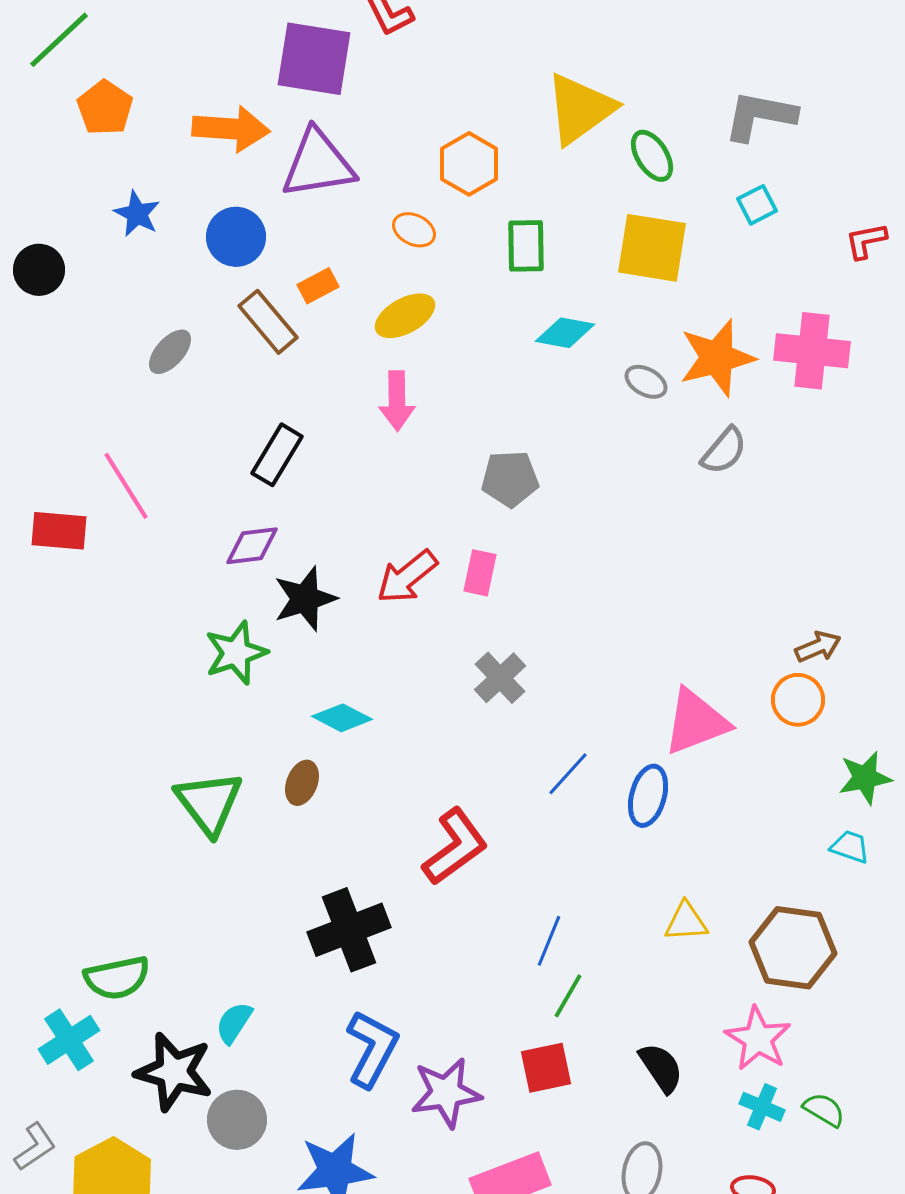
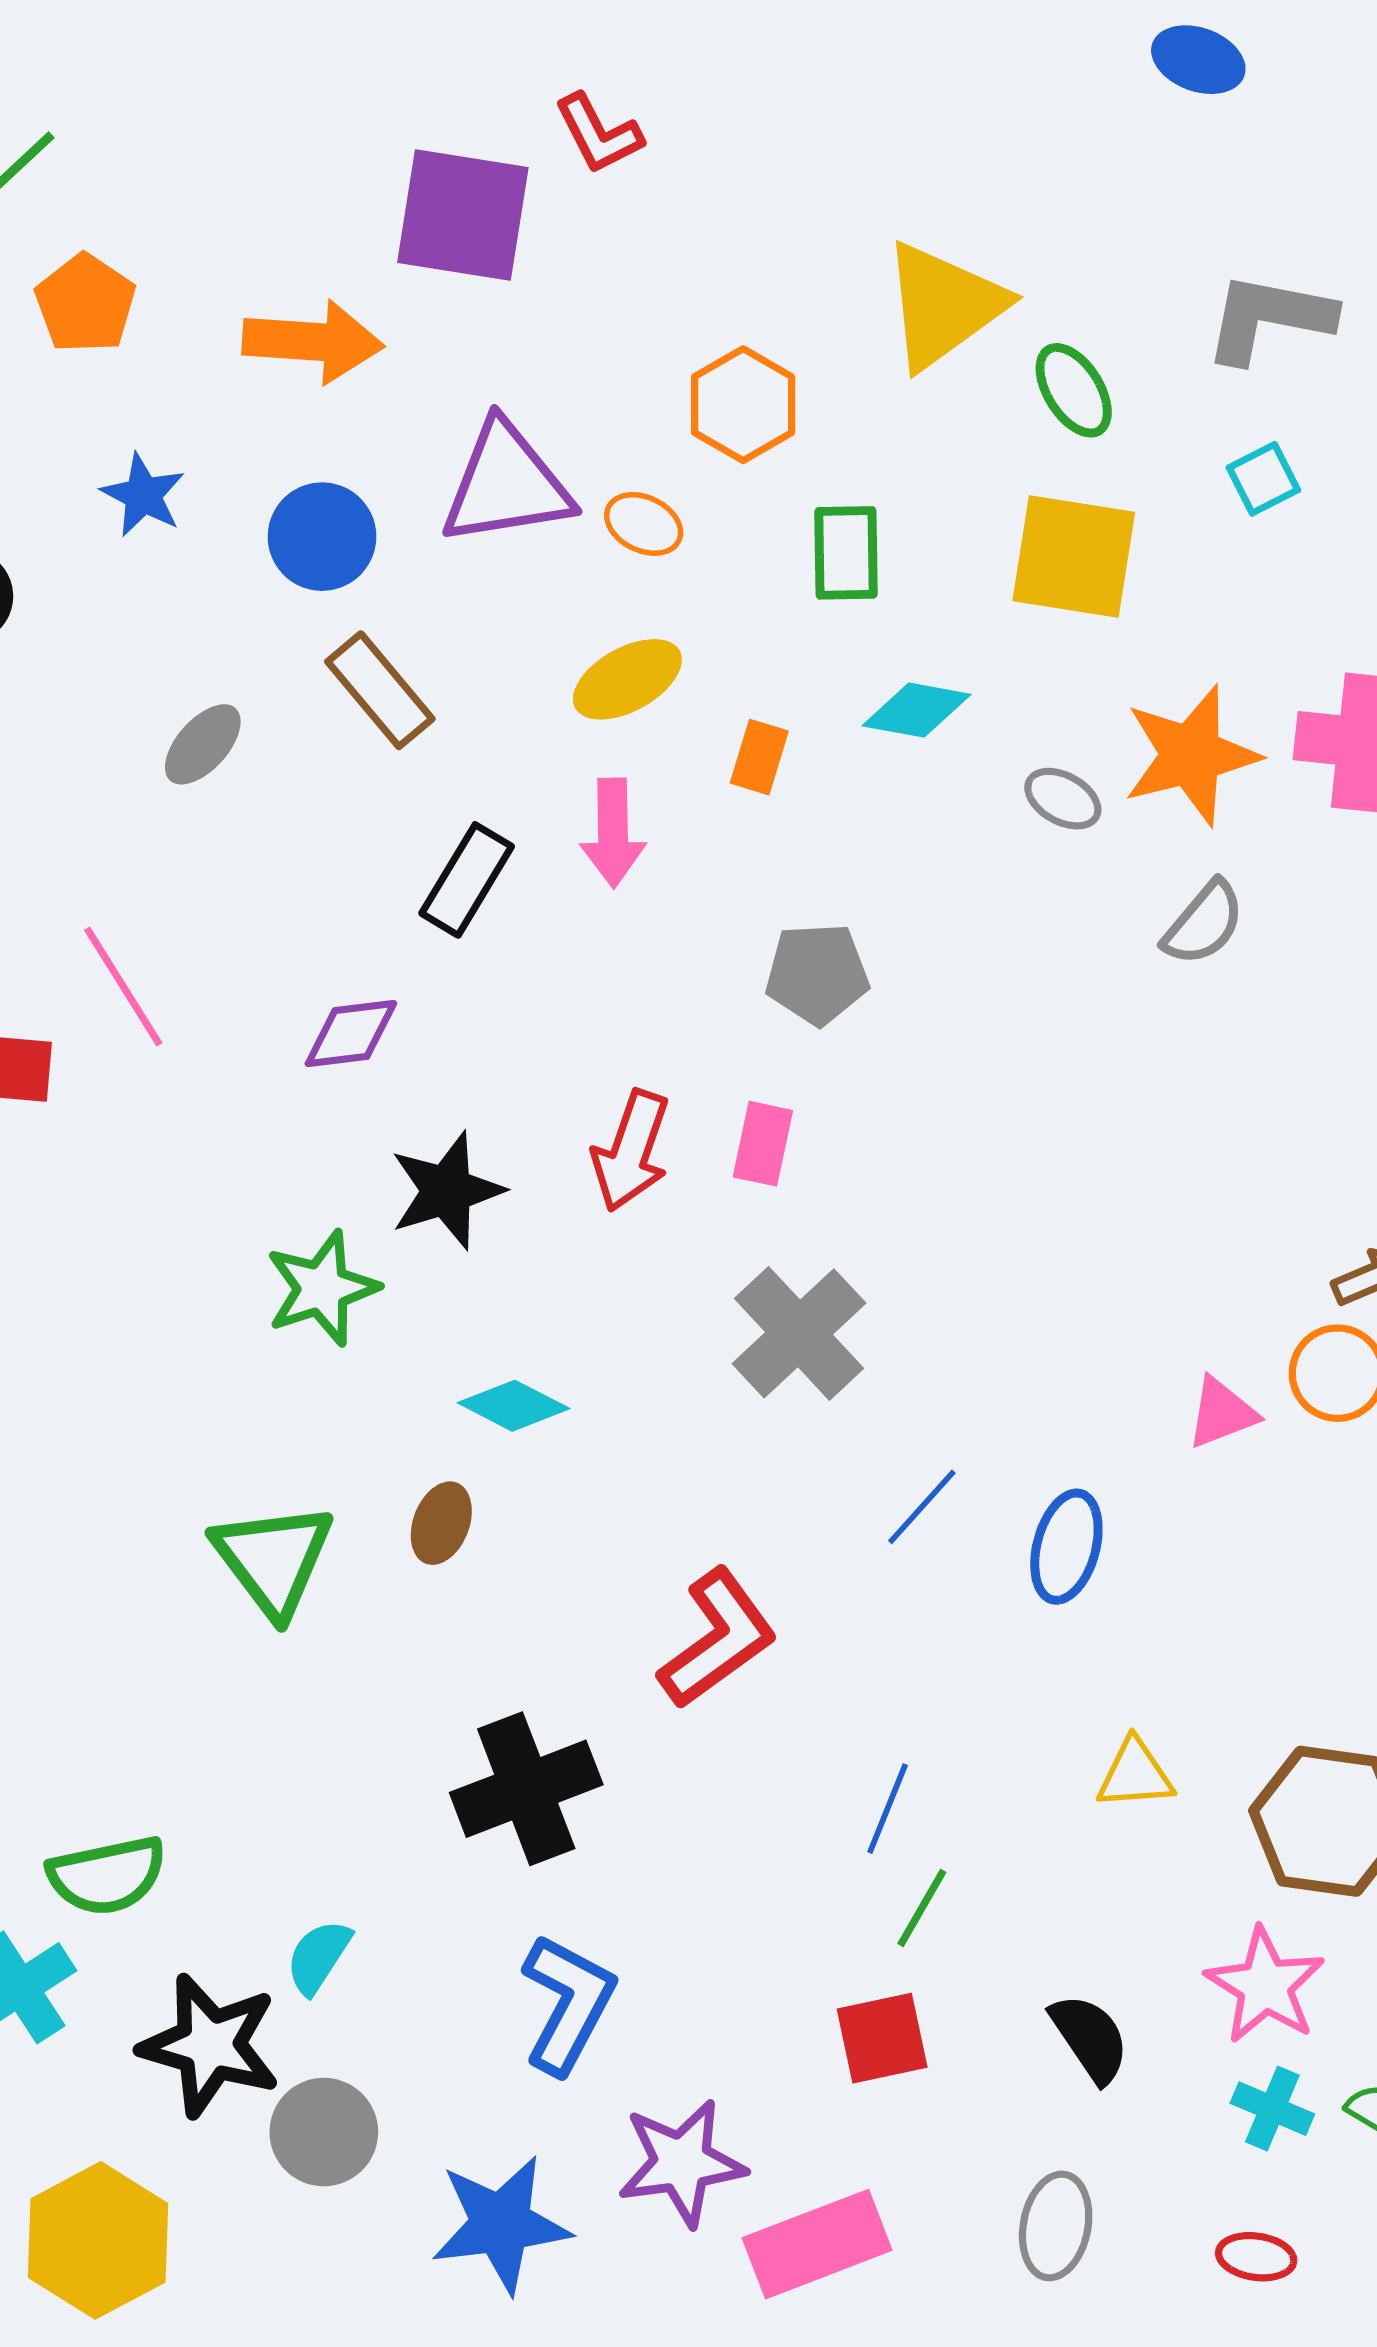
purple triangle: (318, 164) -> (506, 484), moved
orange rectangle: (318, 286) -> (759, 757), moved, turned -45
black rectangle: (277, 455) -> (467, 880), moved
purple diamond: (252, 546) -> (351, 1033), moved
red arrow: (407, 577) -> (631, 1151), turned -32
gray cross: (500, 678) -> (799, 1333), size x1.4
pink triangle: (696, 722) -> (1222, 1413), moved, size x0.6
purple star: (446, 1093) -> (682, 2163), moved

